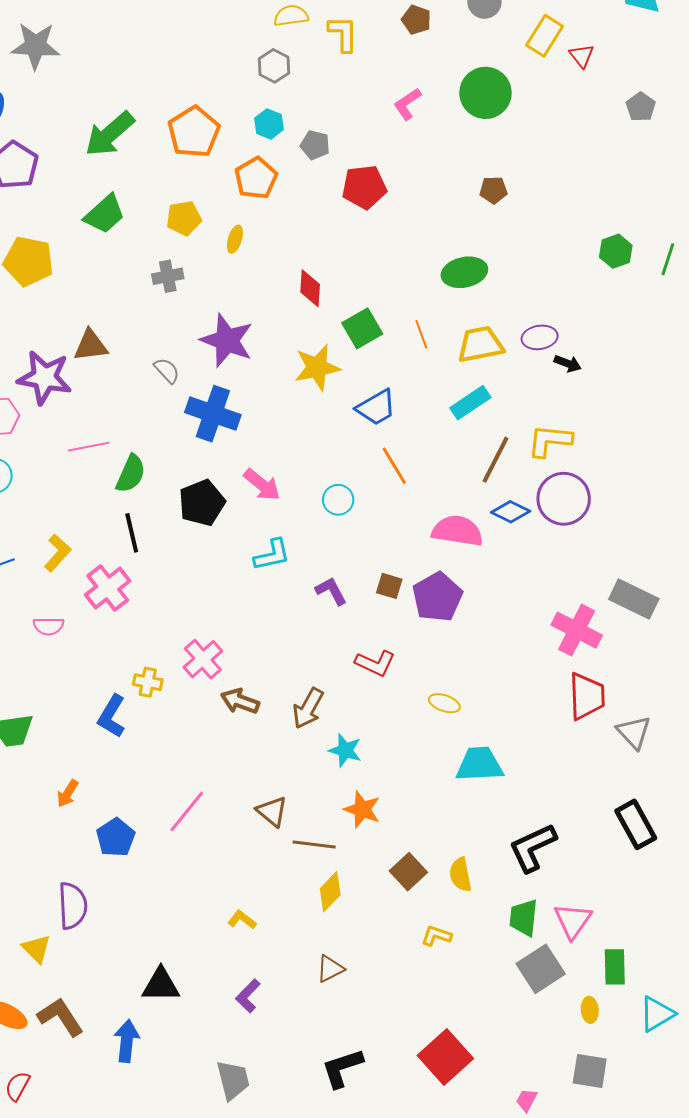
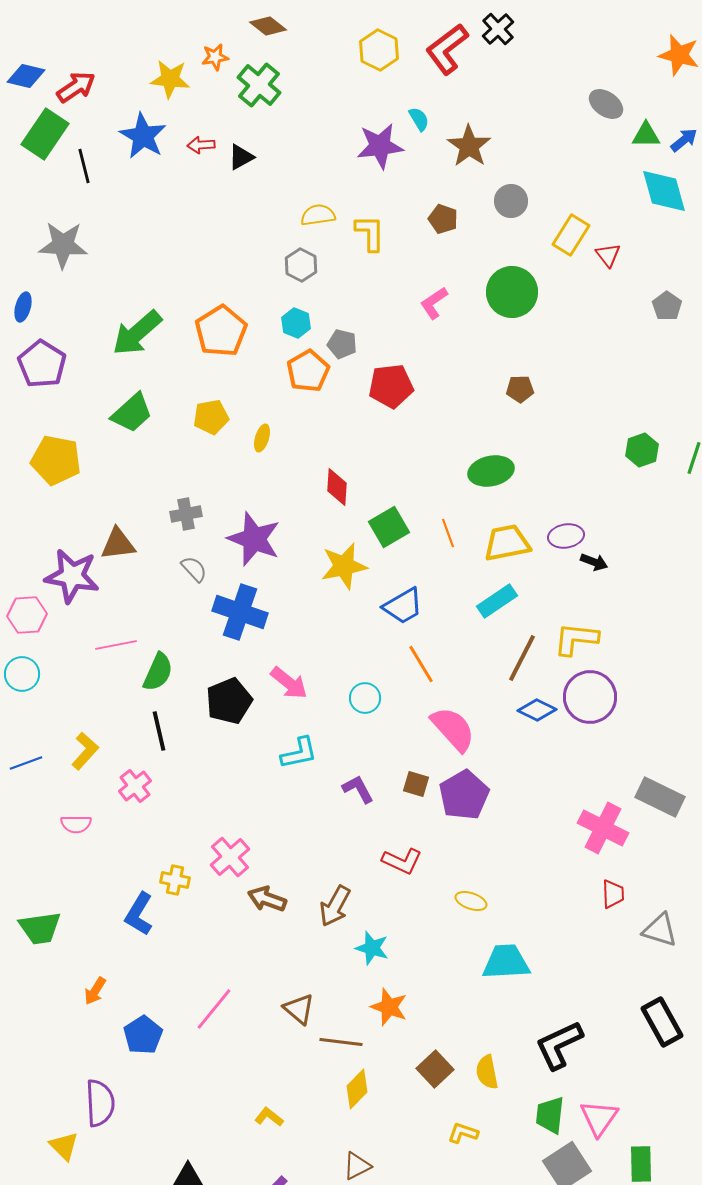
orange pentagon: (256, 178) -> (308, 371), moved
gray cross: (168, 276) -> (186, 514), moved
pink semicircle: (457, 531) -> (453, 729), moved, turned 39
pink cross: (108, 588) -> (135, 786), size x0.7
red trapezoid: (587, 696) -> (613, 894), size x0.6
gray triangle: (634, 732) -> (660, 930), turned -30

